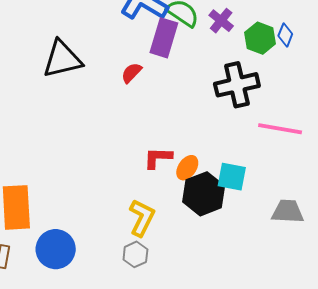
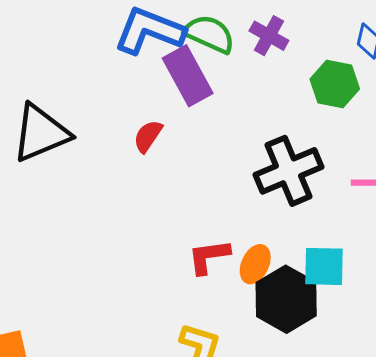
purple rectangle: (164, 38) -> (188, 76), turned -36
green hexagon: (260, 38) -> (335, 84), moved
black cross: (237, 85) -> (289, 171), moved

